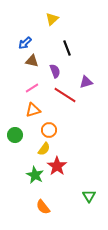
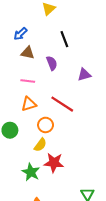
pink line: (32, 88) -> (28, 81), turned 40
red line: (65, 95) -> (62, 104), moved
red star: (57, 166) -> (54, 163), turned -30

